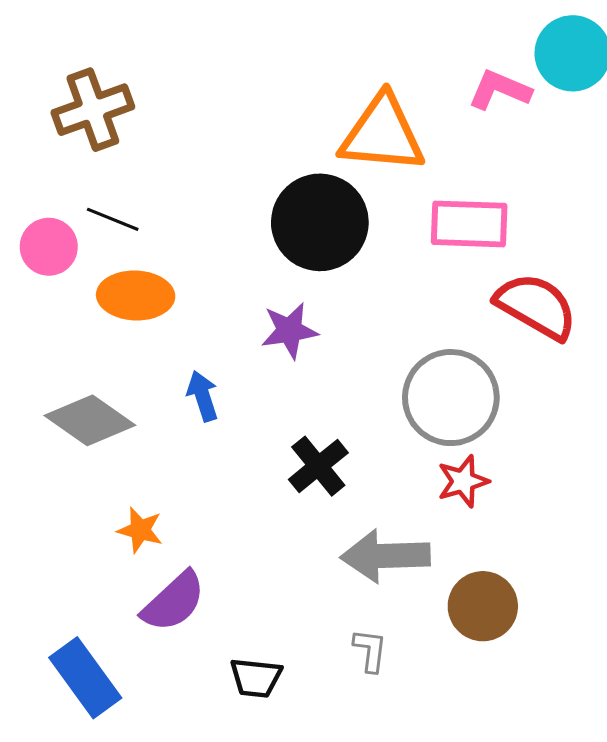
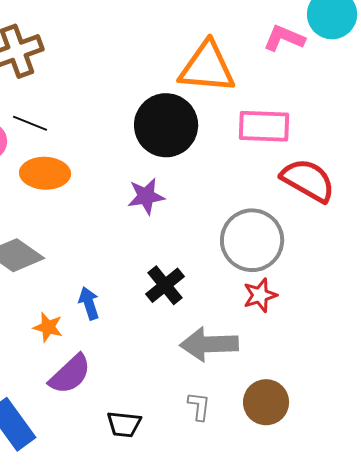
blue arrow: (203, 396) -> (89, 303), moved
brown circle: (483, 606) -> (266, 402), moved

